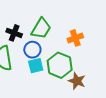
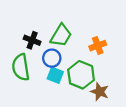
cyan square: (36, 66) -> (55, 75), turned 35

